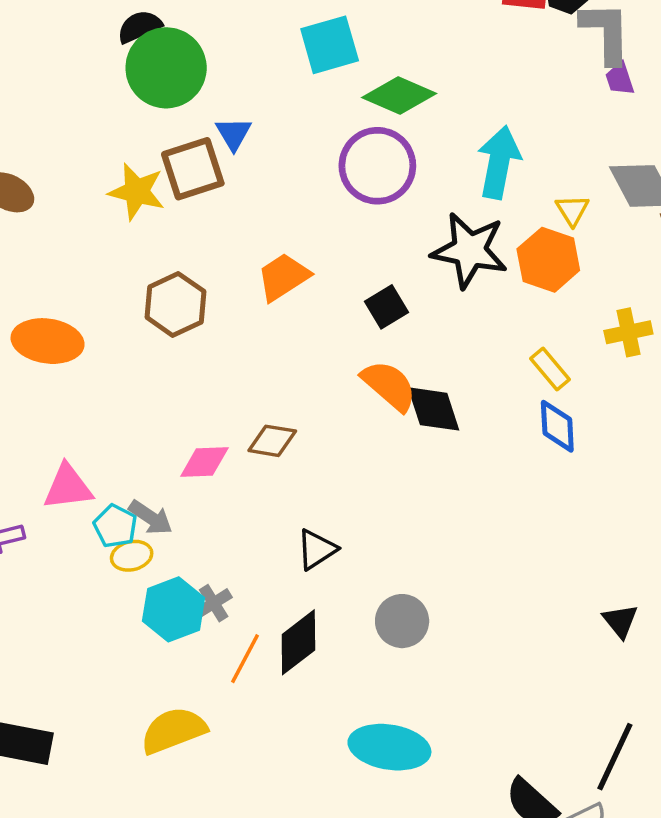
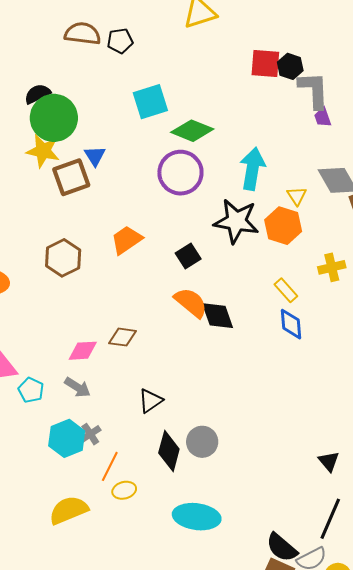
yellow star: (137, 192) -> (43, 151), moved
gray arrow: (151, 517) -> (78, 387), moved
yellow ellipse: (132, 556) -> (124, 490), moved
black triangle: (620, 621) -> (329, 461), moved
black diamond: (298, 642) -> (169, 451), moved, turned -36

